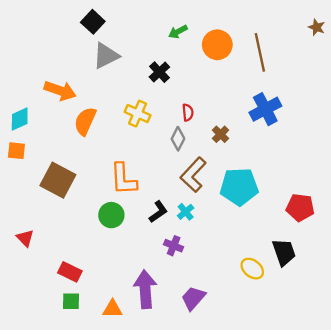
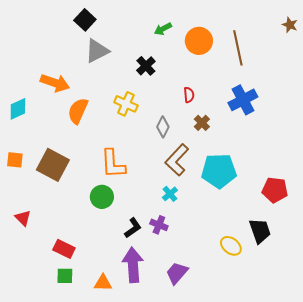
red semicircle: (188, 112) -> (189, 95), moved
orange square: (16, 151) -> (15, 160), moved
black L-shape: (158, 212) -> (133, 228), moved

